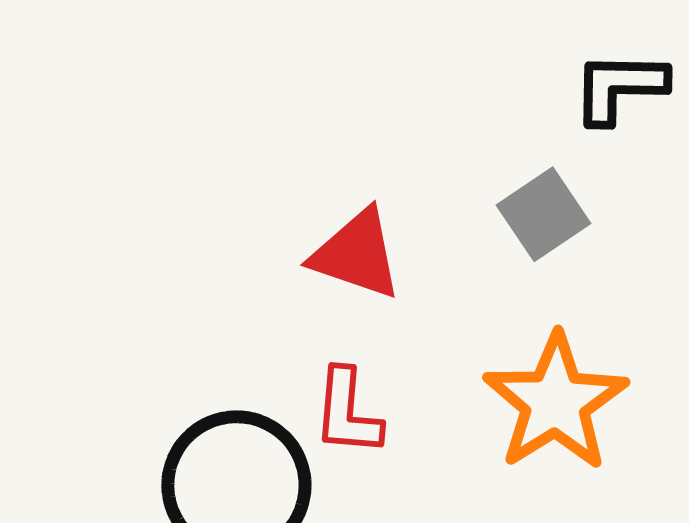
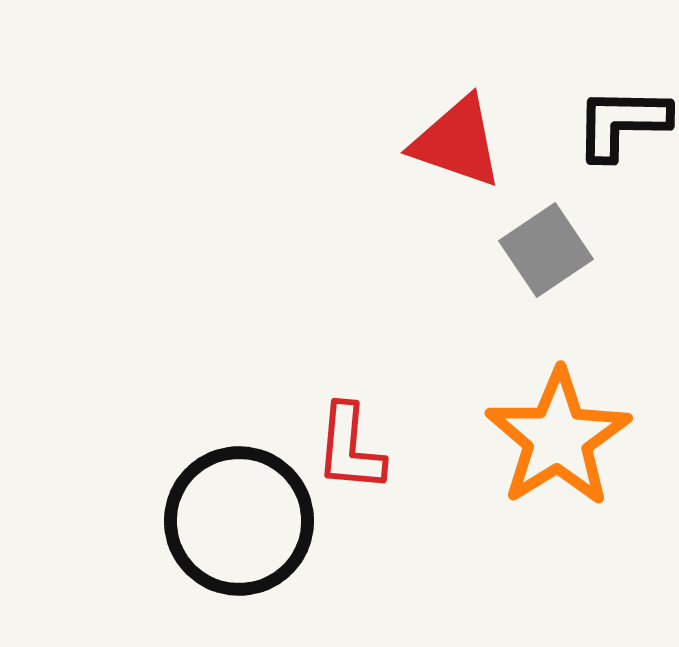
red triangle: (356, 254) -> (457, 142), moved

